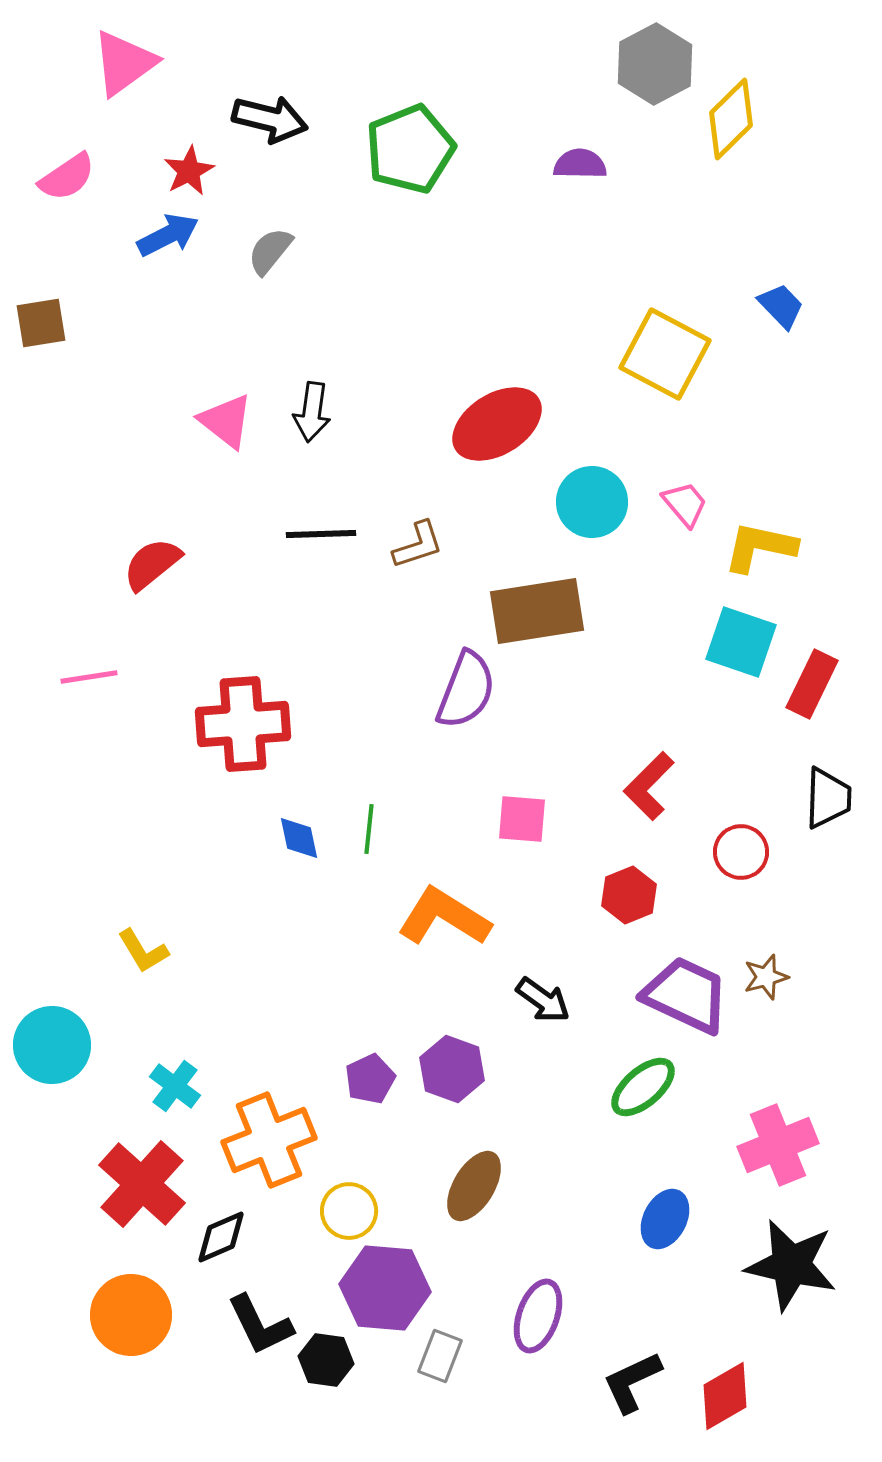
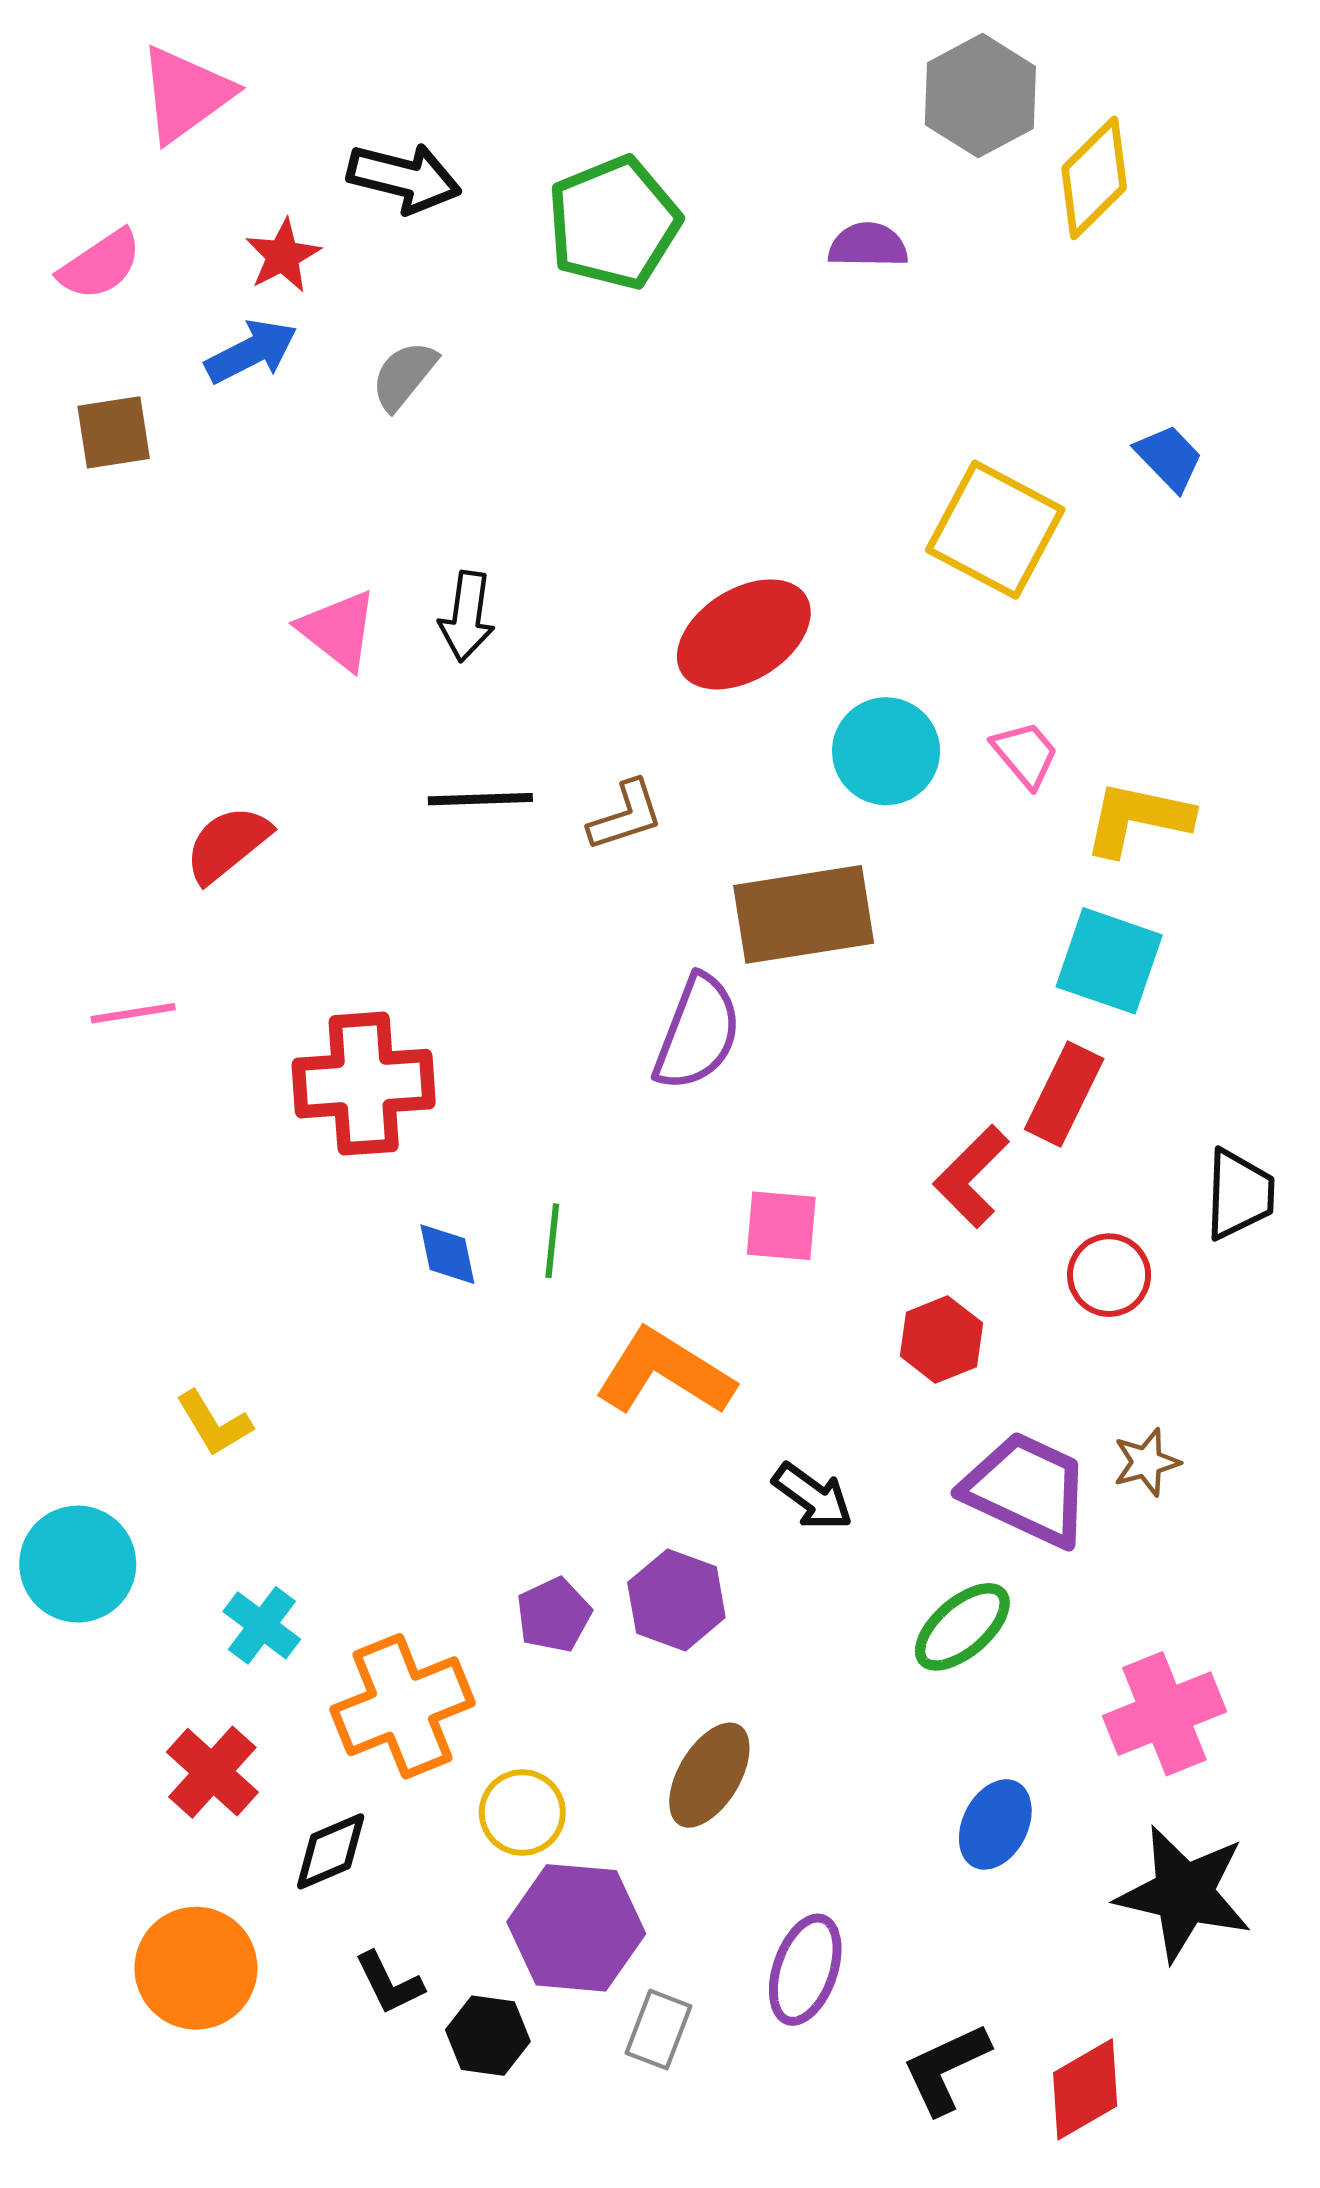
brown square: (41, 323) -> (114, 432), moved
red rectangle: (812, 684) -> (1064, 1094), moved
red cross: (142, 1184) -> (212, 1772), size x0.7
black L-shape: (260, 1325) -> (389, 1983), size x0.7

